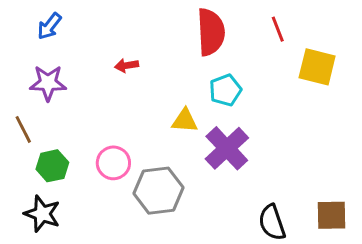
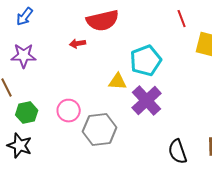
red semicircle: (211, 32) -> (103, 21), moved, turned 80
cyan pentagon: (225, 90) -> (146, 61), size x1.4

